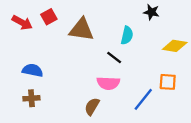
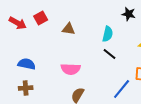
brown triangle: (82, 30) -> (69, 29), size x0.6
black line: (114, 58) -> (110, 54), moved
pink semicircle: (108, 83) -> (71, 69), moved

